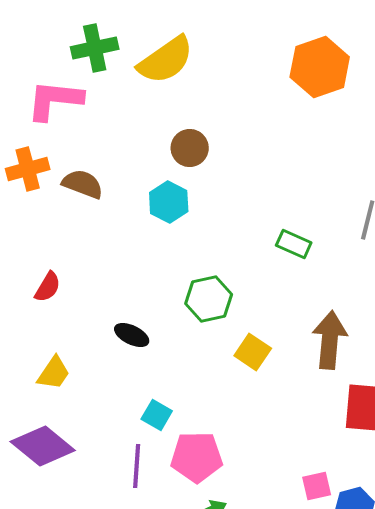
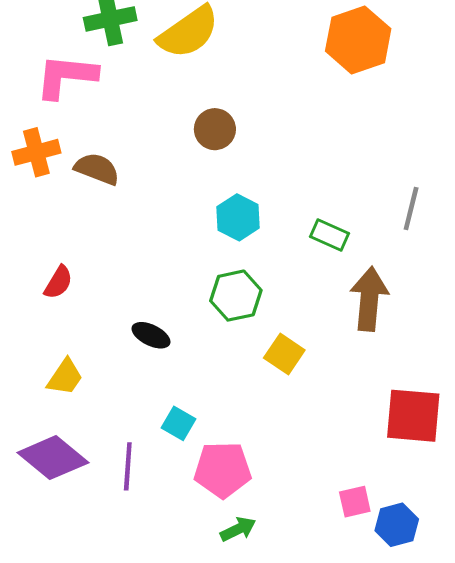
cyan hexagon: (169, 202) -> (238, 217), moved
brown arrow: (330, 340) -> (369, 299), moved
purple line: (137, 466) -> (128, 466), moved

